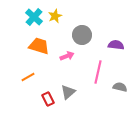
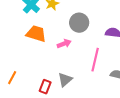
orange line: (28, 77) -> (12, 78), moved, turned -32
red rectangle: (48, 99) -> (45, 87), turned 48

